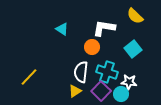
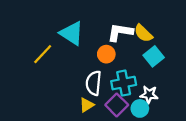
yellow semicircle: (135, 16) -> (143, 33), moved
cyan triangle: (62, 29) -> (72, 33), size x1.6
cyan cross: (107, 72) -> (124, 83), turned -30
yellow line: (29, 77) -> (43, 54), moved

